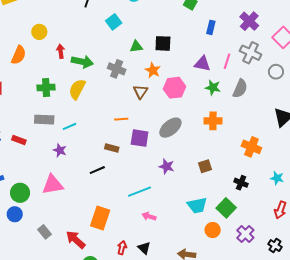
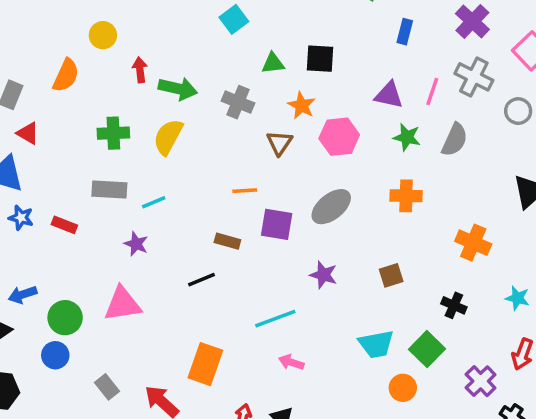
purple cross: (245, 234) -> (481, 381), moved

